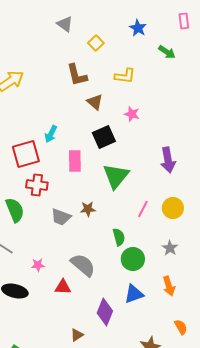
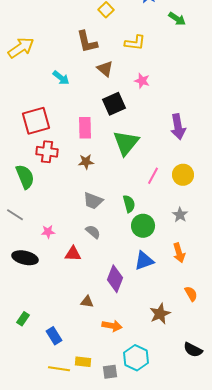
cyan arrow: (51, 134) -> (61, 78), moved, turned -78
brown star: (88, 209) -> (86, 162), moved
gray trapezoid: (61, 217) -> (93, 201), moved
gray semicircle: (83, 265) -> (93, 232), size x0.6
brown triangle: (77, 335) -> (87, 302), turned 40

